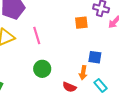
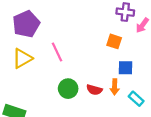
orange square: (81, 23) -> (114, 41), moved, turned 32
red semicircle: (69, 87) -> (94, 90), moved

